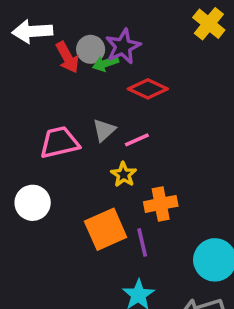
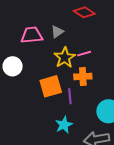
pink line: (137, 140) -> (84, 54), moved
yellow star: (124, 175) -> (65, 58), size x1.5

